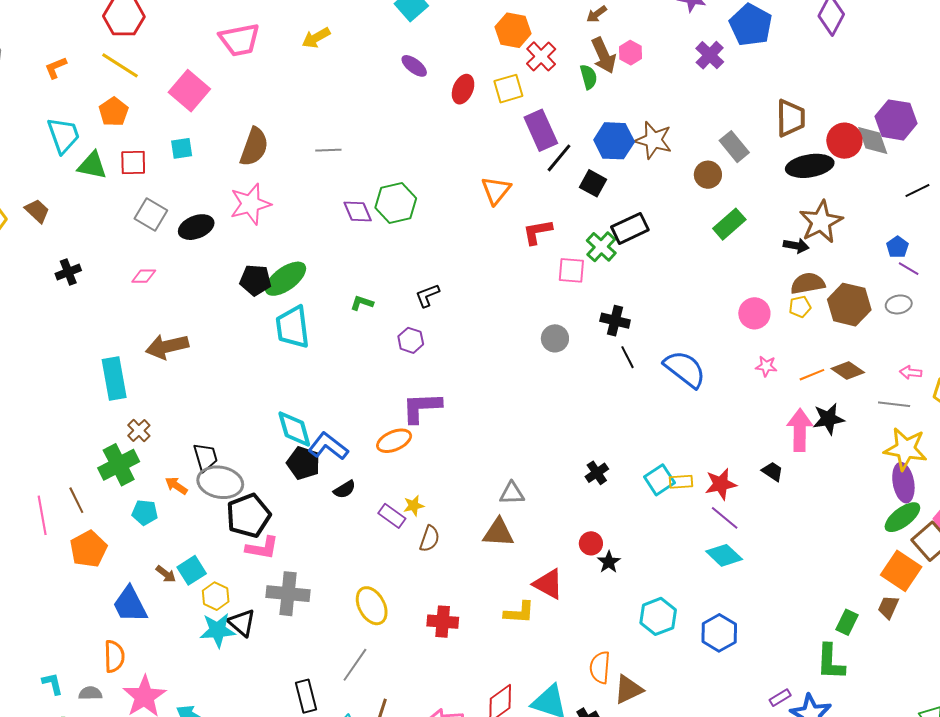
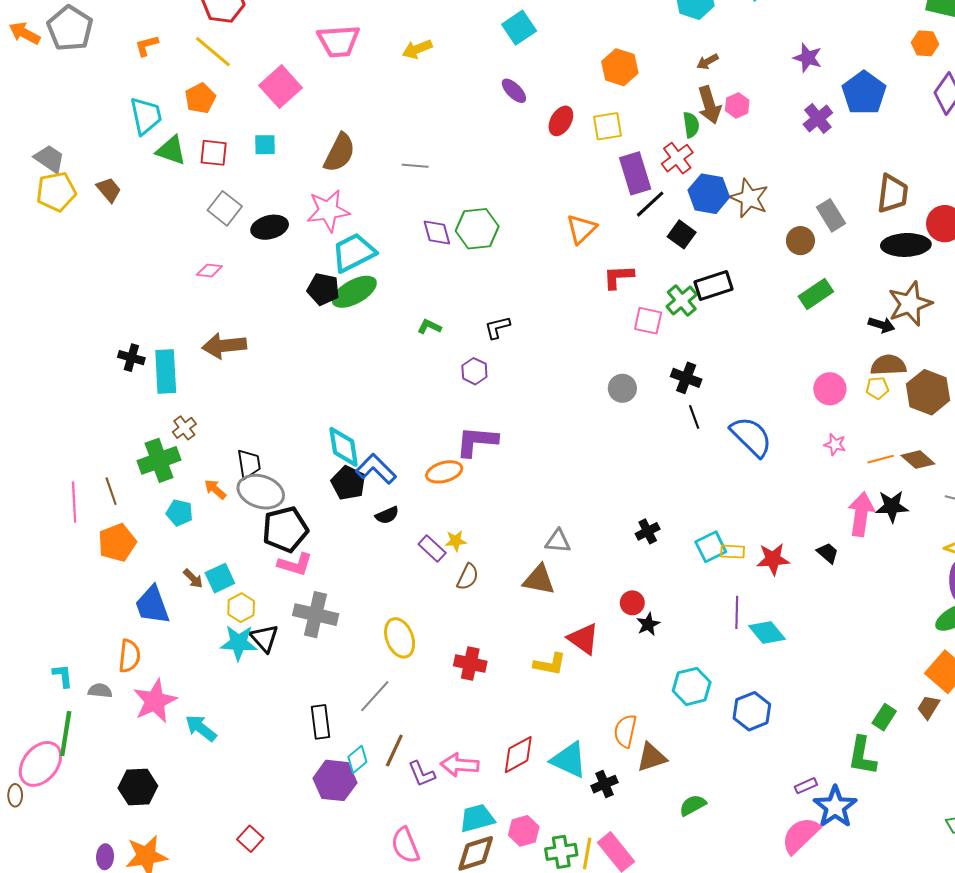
red cross: (541, 56) -> (677, 158), moved
black cross: (68, 272) -> (131, 358), moved, turned 30
cyan trapezoid: (293, 327) -> (354, 253), moved, turned 63
purple line: (725, 518) -> (737, 612), moved, turned 44

